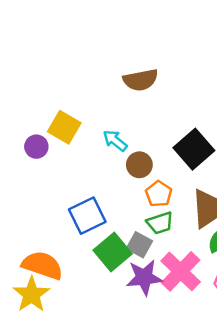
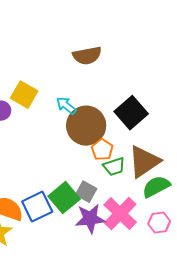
brown circle: (139, 165) -> (86, 126), size x1.8
blue square: (87, 216) -> (37, 207), moved
green trapezoid: (160, 223) -> (114, 167), moved

